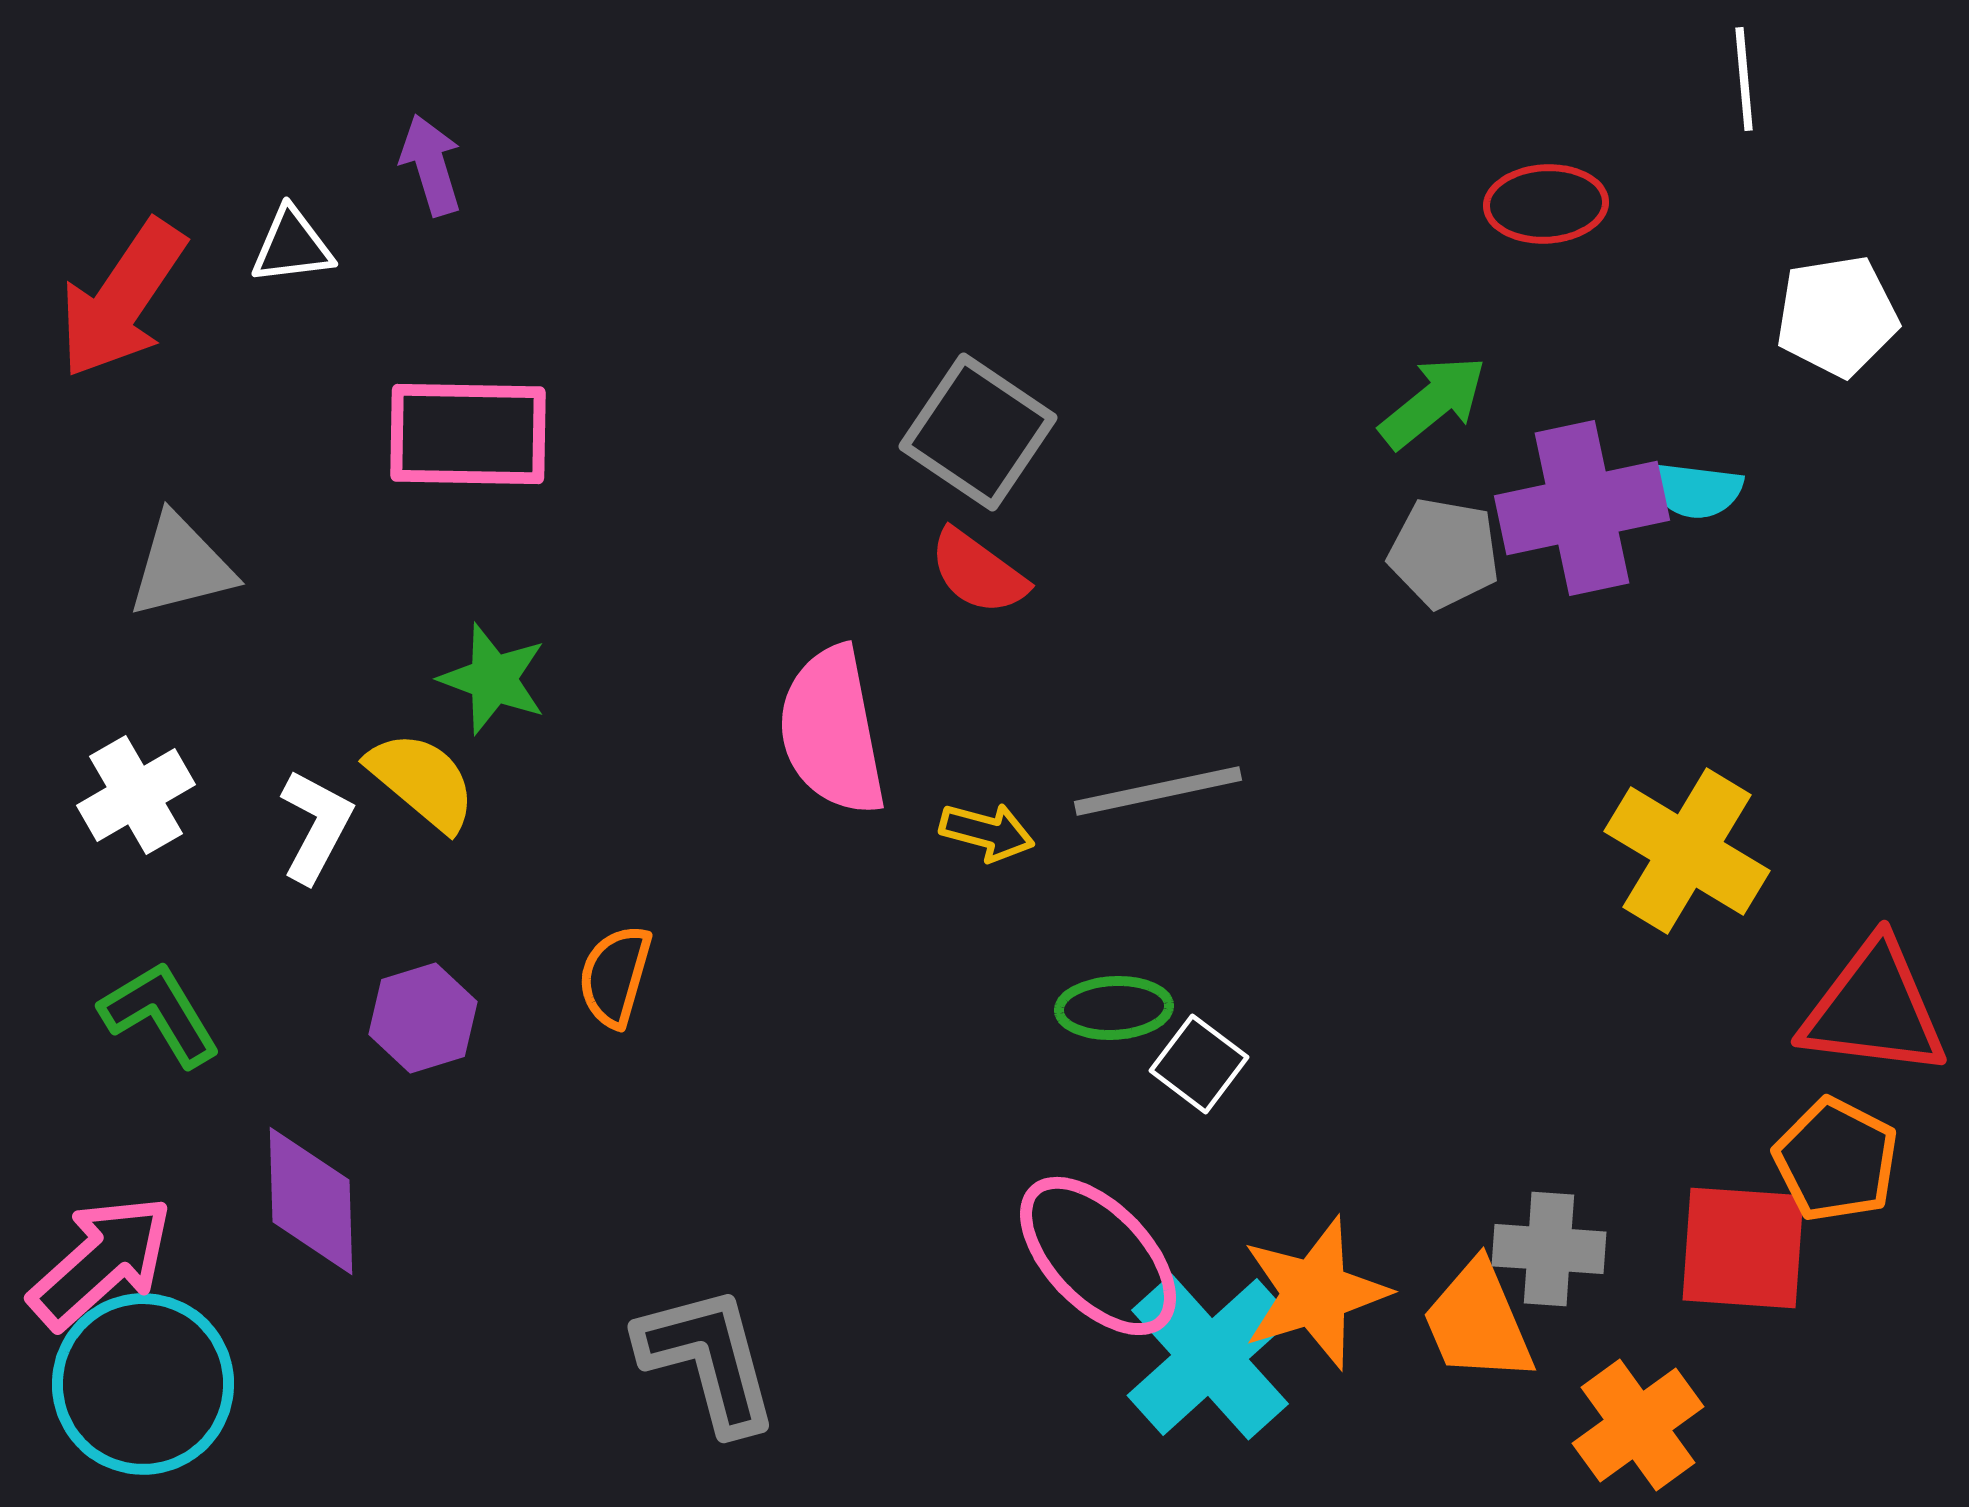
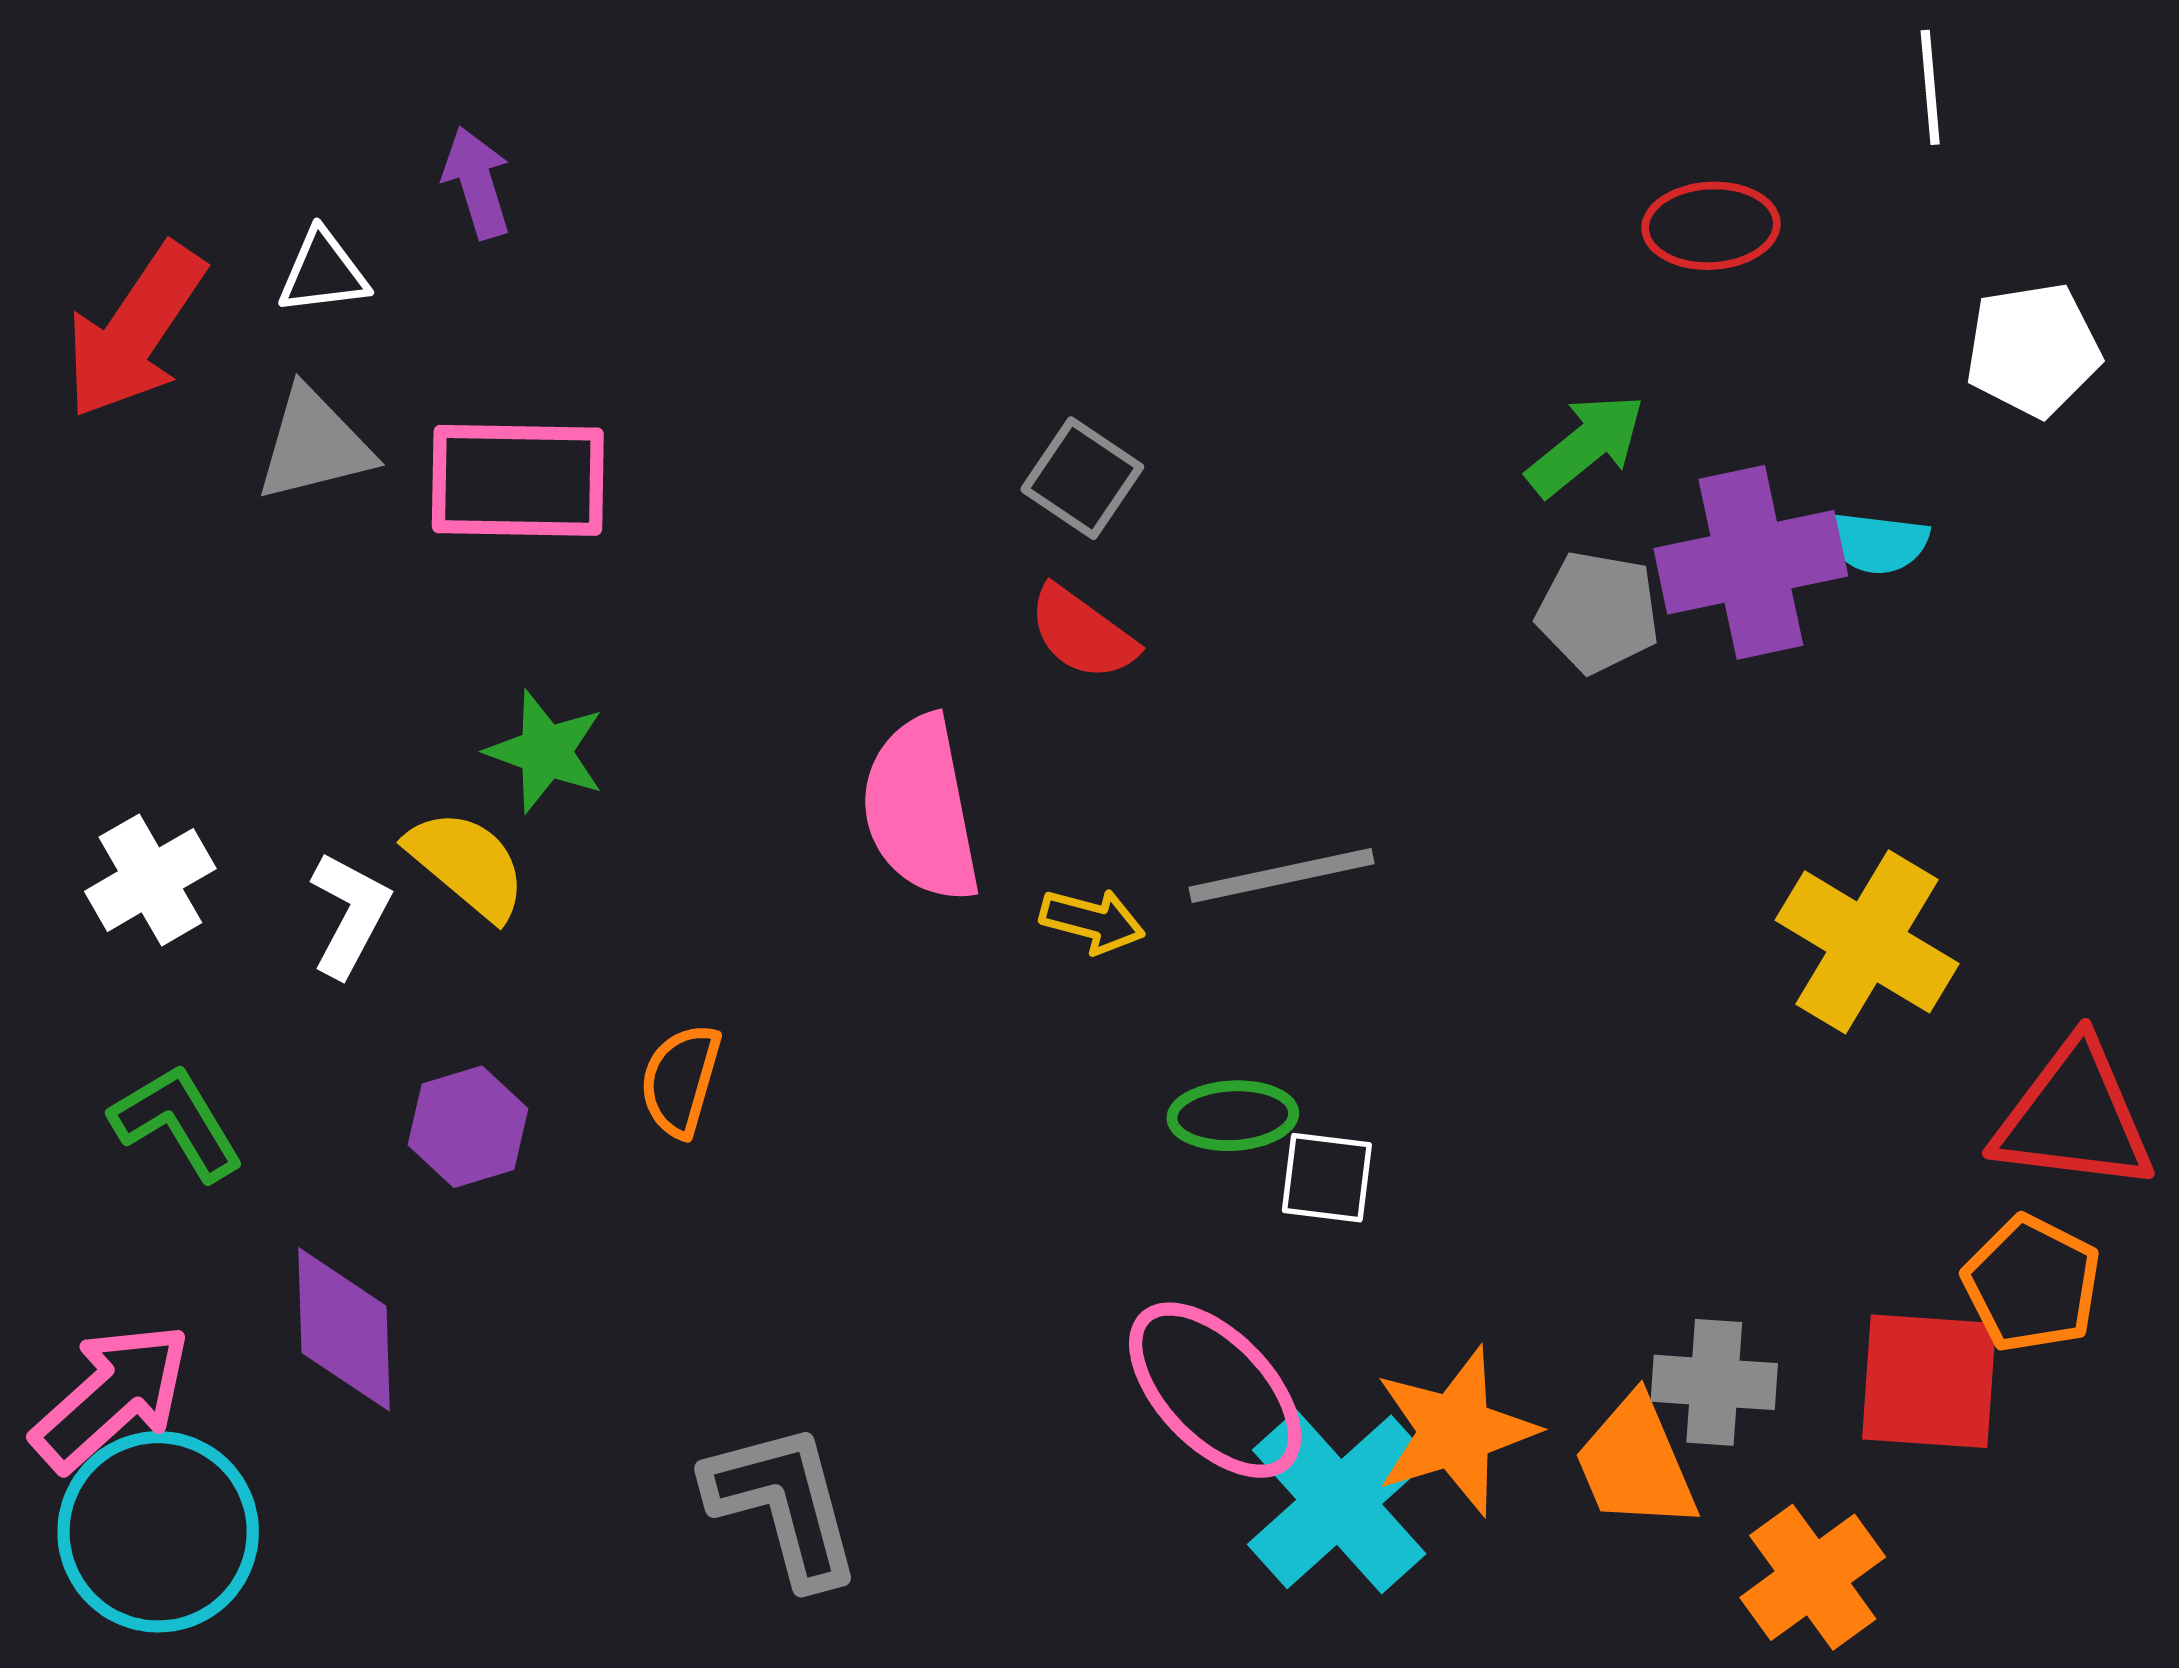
gray square: (978, 432) -> (1082, 478), size x0.7
gray triangle: (181, 566) -> (314, 445), moved
white square: (1199, 1064) -> (1327, 1178), turned -30

